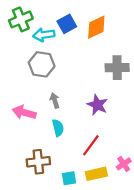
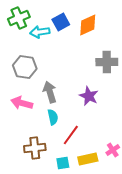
gray hexagon: (42, 64) -> (25, 67), moved
gray arrow: (55, 100) -> (50, 92), size x1.5
red line: (91, 145) -> (71, 135), moved

